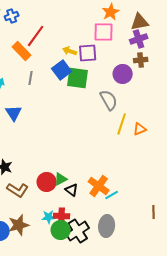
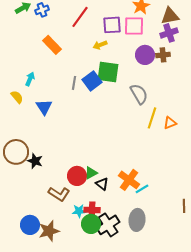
red line: (36, 36) -> (80, 17), moved
yellow arrow: (70, 51) -> (100, 45), turned -40
purple square: (88, 53) -> (112, 25), moved
brown cross: (141, 60) -> (163, 55), moved
blue square: (62, 70) -> (92, 81), moved
purple circle: (123, 74) -> (145, 55), moved
gray line: (31, 78) -> (74, 83), moved
brown L-shape: (18, 190) -> (59, 194), moved
brown star: (19, 225) -> (49, 231), moved

